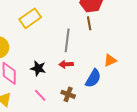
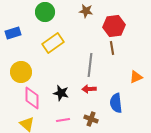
orange triangle: (110, 60) -> (136, 77), moved
blue semicircle: (93, 78) -> (116, 103), turned 144
pink line: (40, 95) -> (63, 120), turned -56

